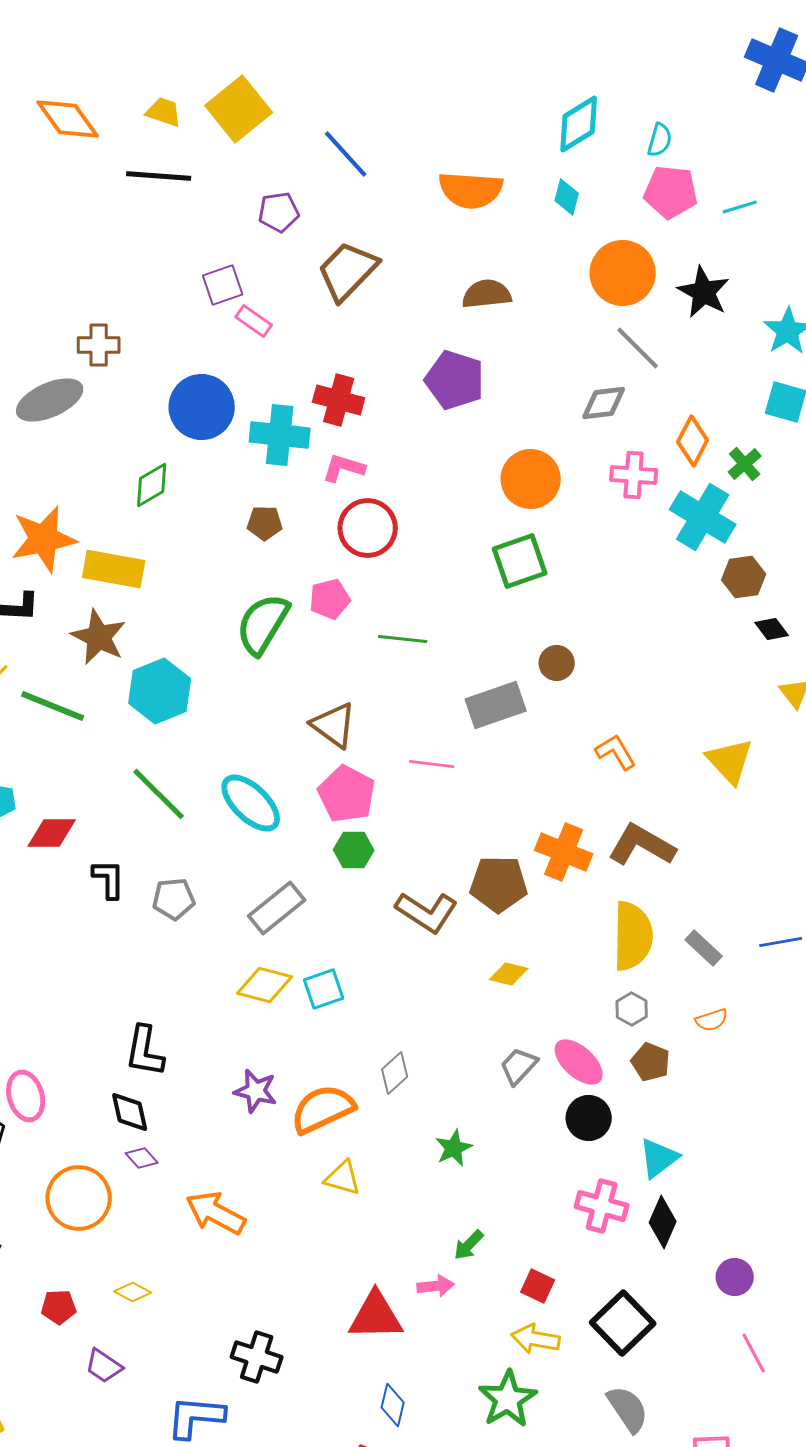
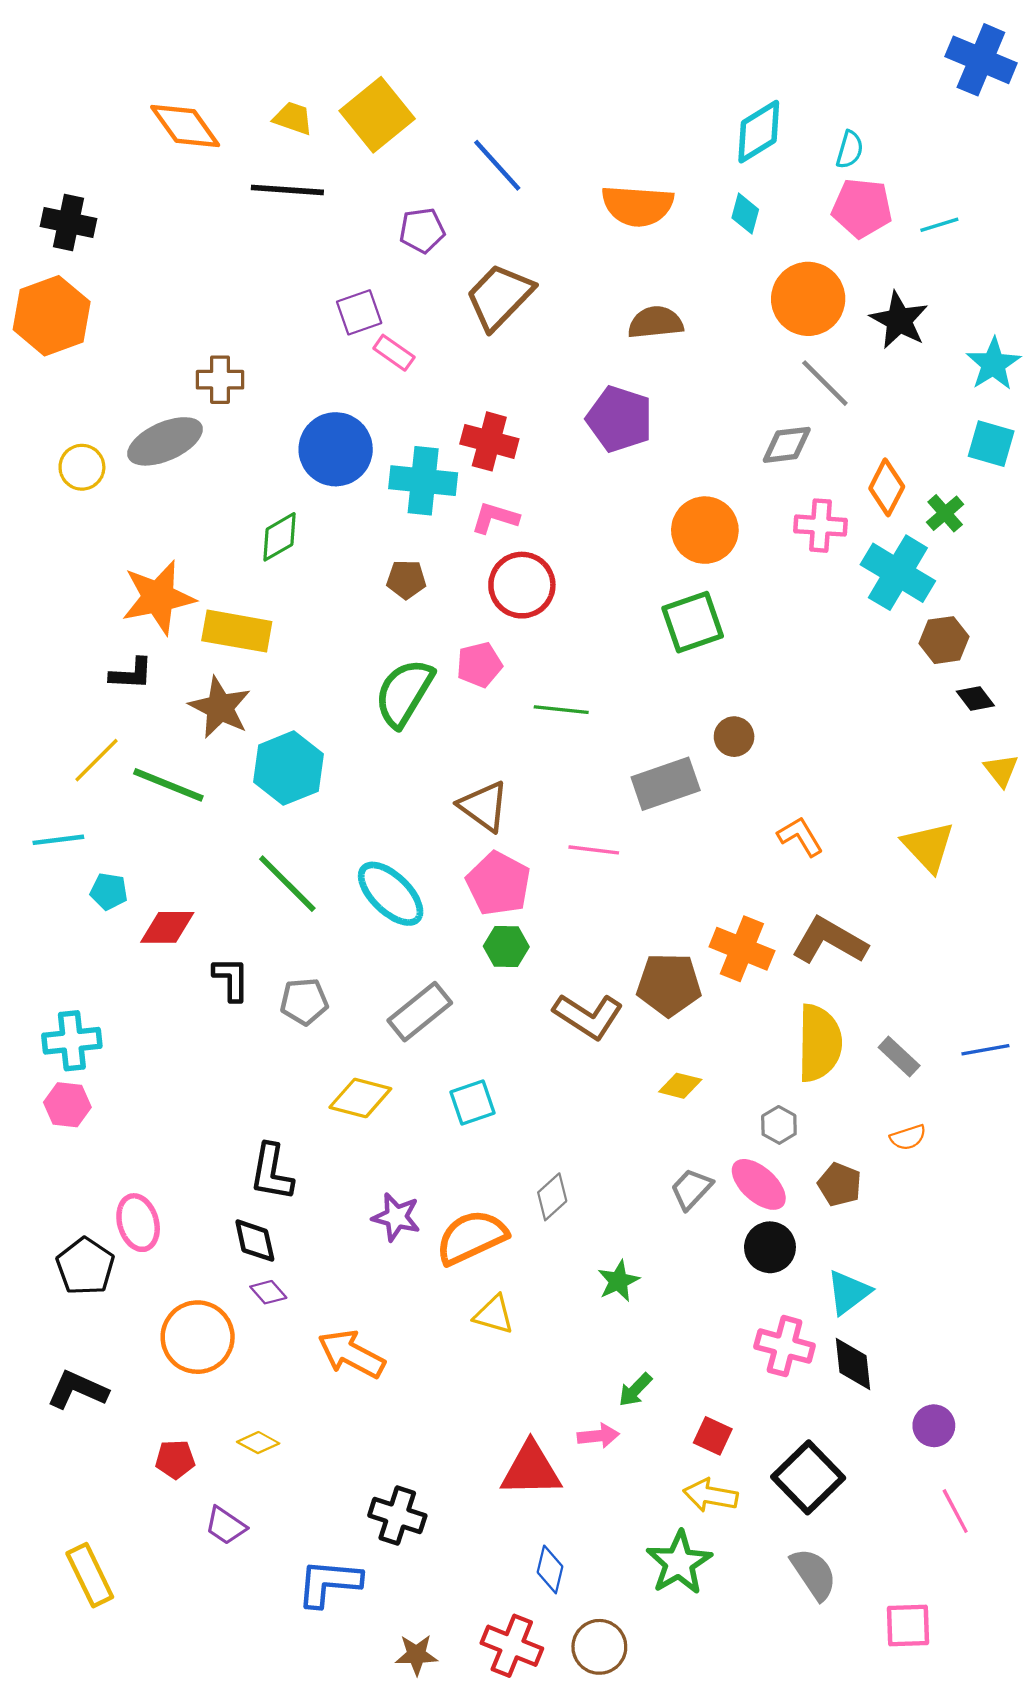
yellow diamond: (265, 985) -> (360, 1098), moved
gray hexagon: (632, 1009) -> (779, 1125), moved
black diamond: (663, 1222) -> (853, 1364), turned -30

